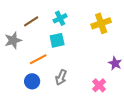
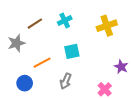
cyan square: (57, 40) -> (72, 51), moved
blue circle: (32, 81) -> (25, 83), moved

